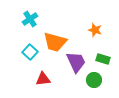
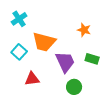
green circle: (94, 80) -> (74, 87), moved

